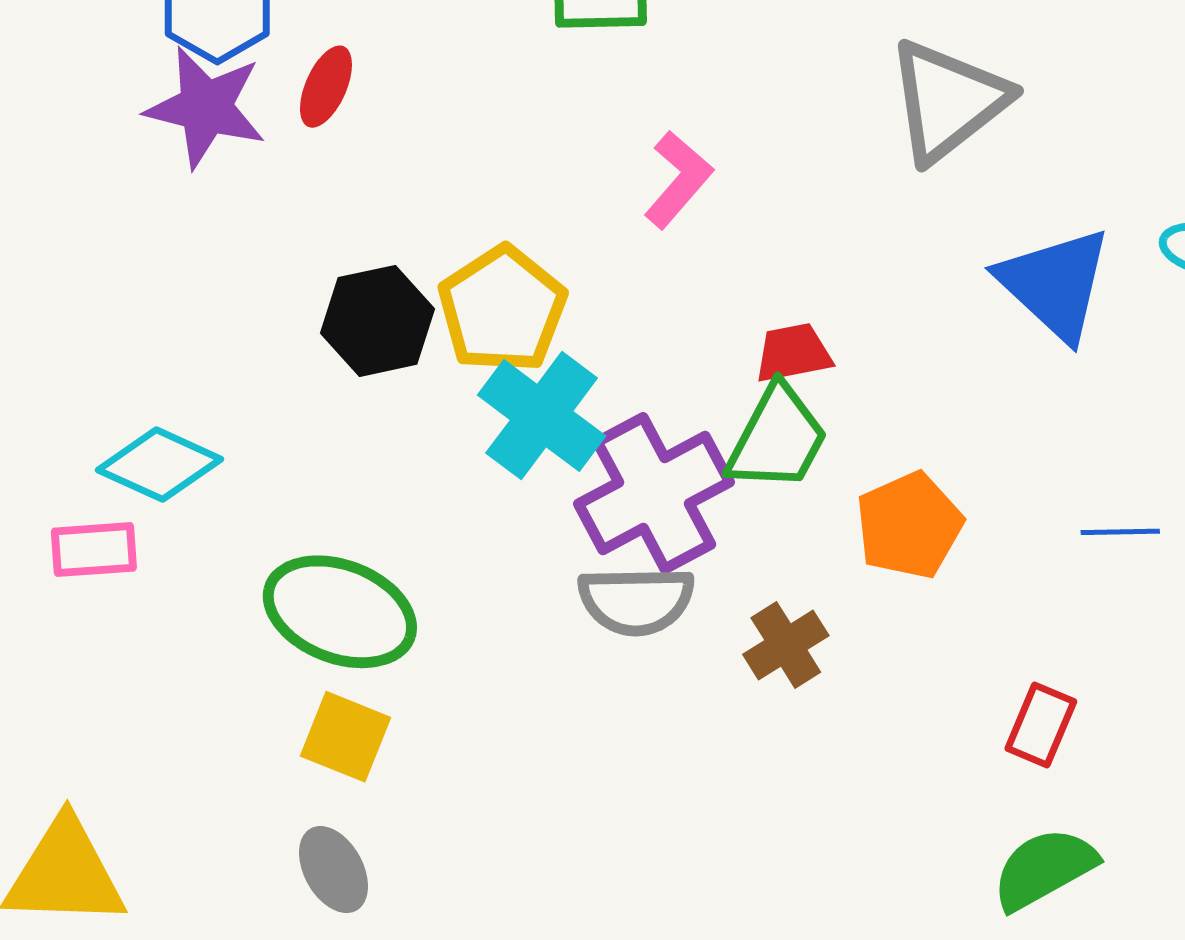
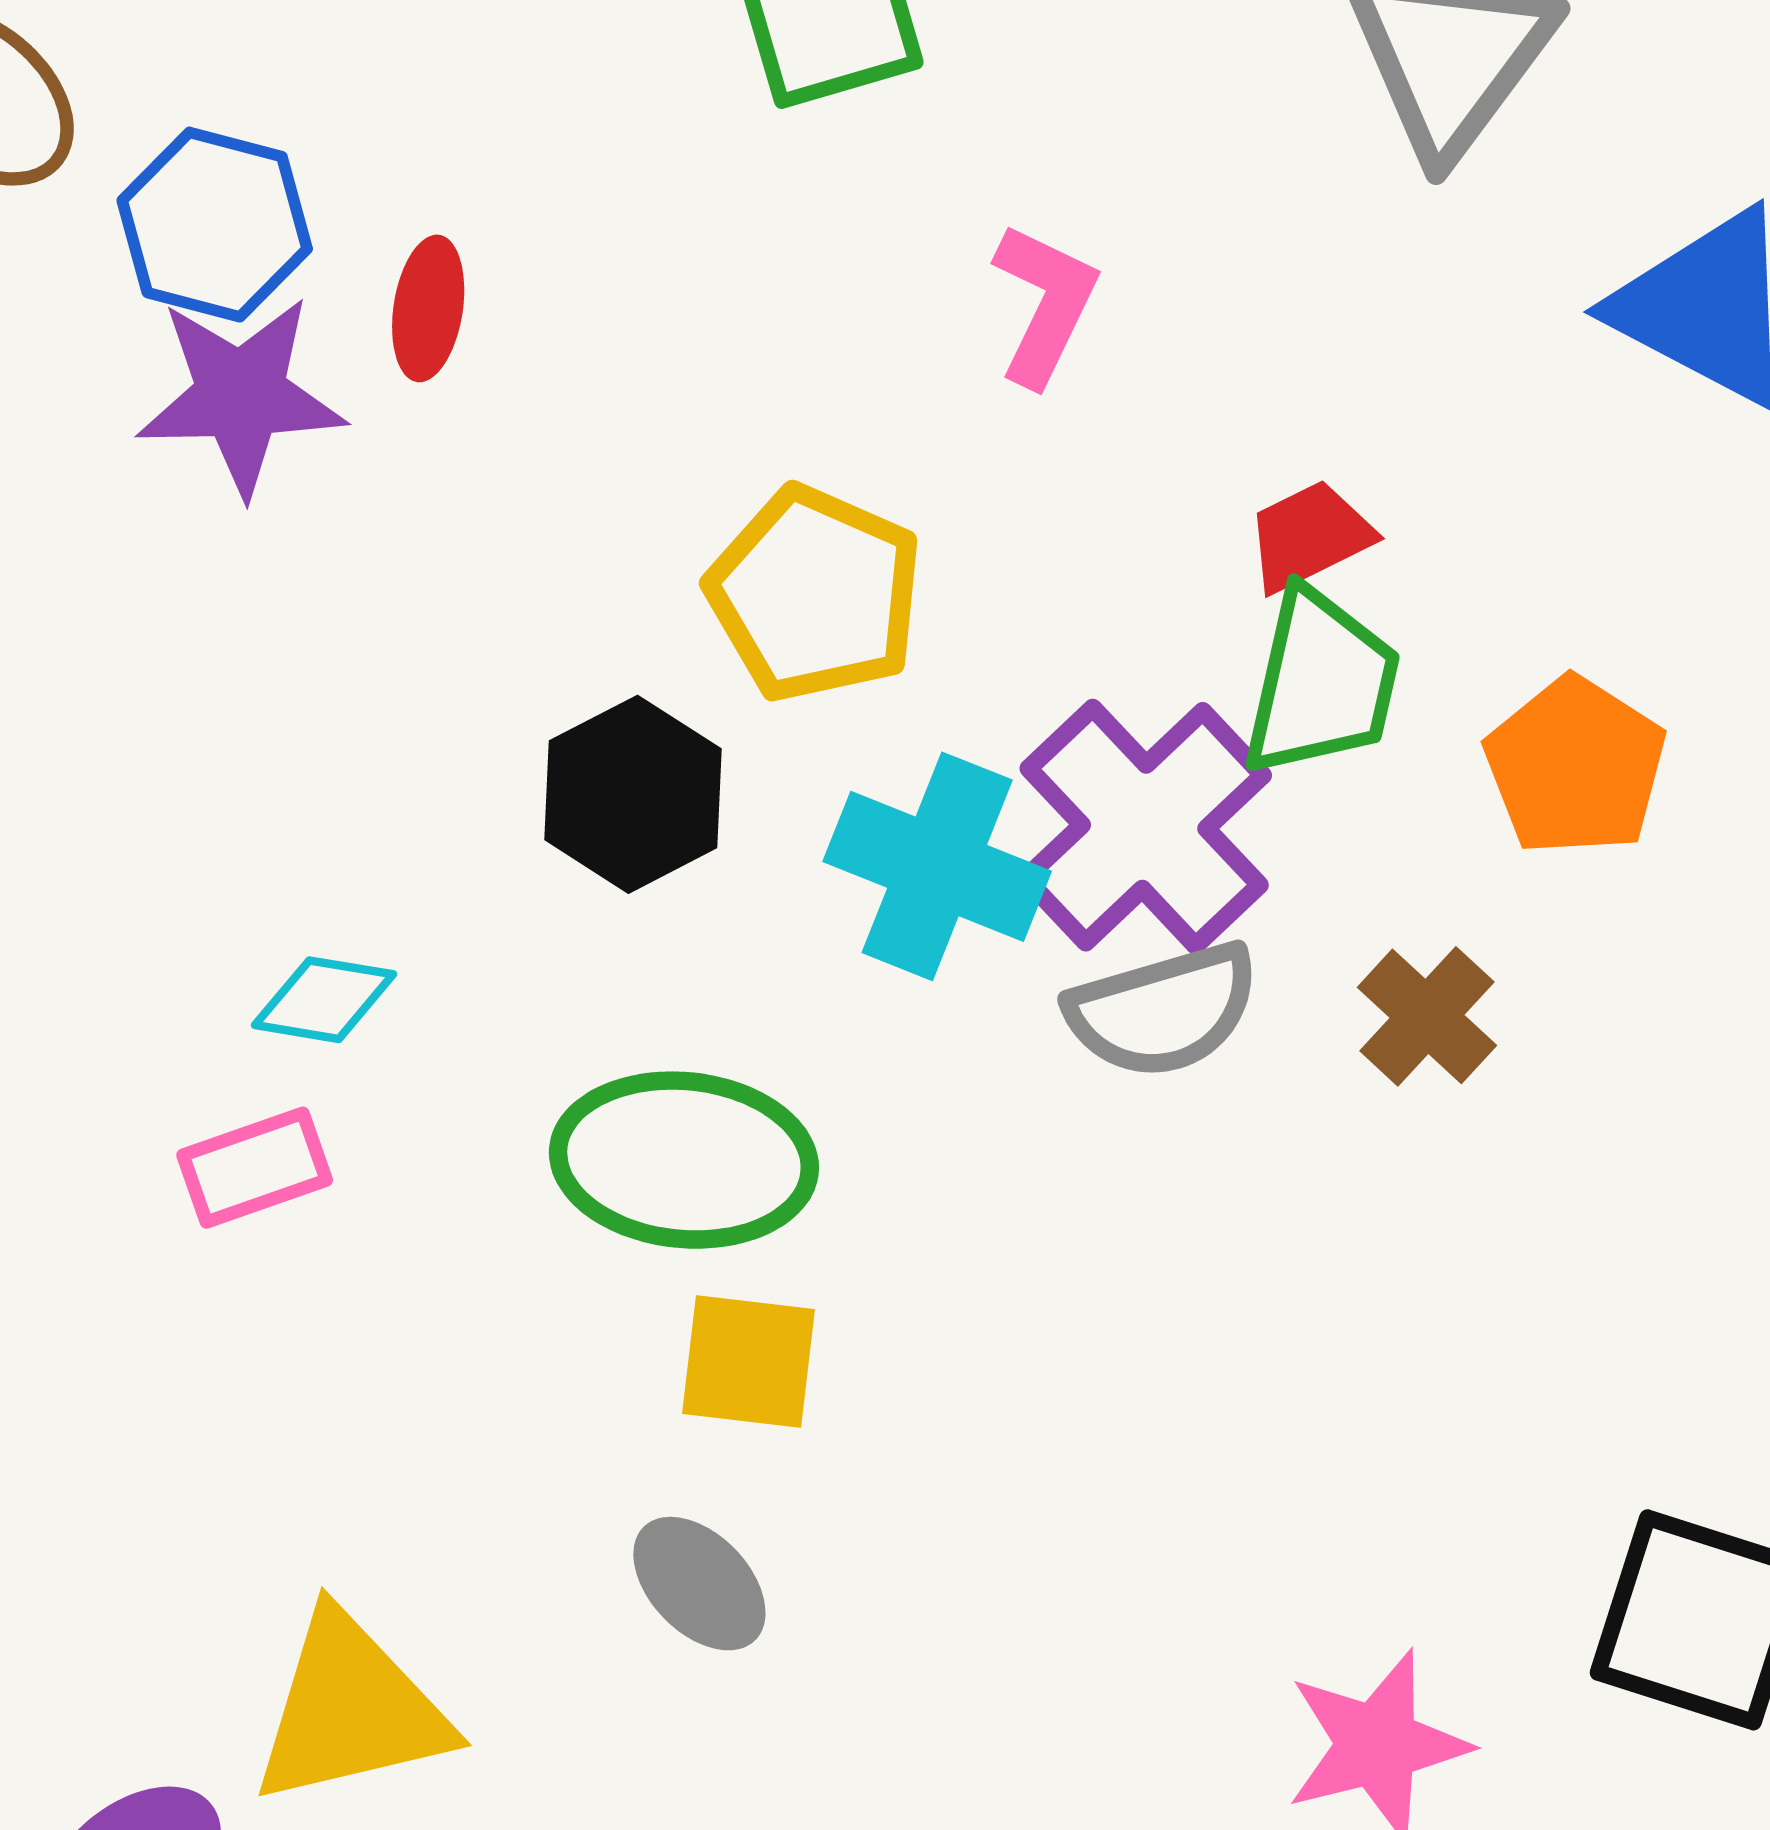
black hexagon: (377, 321) -> (633, 794), moved
cyan cross: (542, 416) -> (937, 866), moved
cyan diamond: (160, 465) -> (324, 1000), size x0.7
gray ellipse: (333, 870) -> (699, 1584), moved

